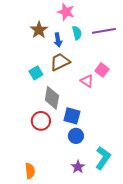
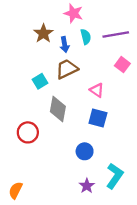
pink square: (102, 70) -> (122, 65), moved
blue square: (72, 116) -> (98, 118), moved
red circle: (41, 121) -> (28, 132), moved
orange semicircle: (30, 171) -> (16, 190), moved, turned -147

